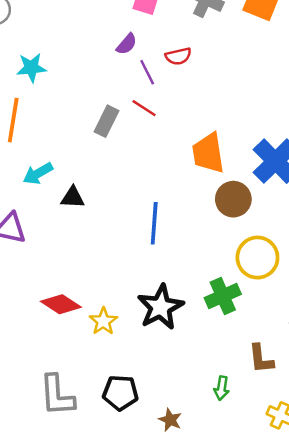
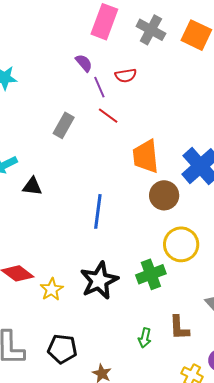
purple semicircle: (127, 44) -> (84, 63), turned -84
red line: (144, 108) -> (108, 116), moved
green arrow: (222, 388) -> (145, 338), moved

